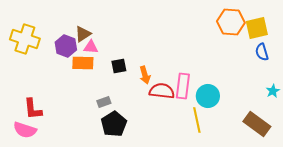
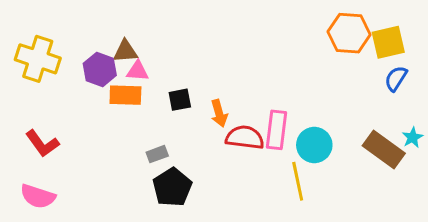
brown triangle: (83, 34) -> (125, 51), turned 30
blue semicircle: (262, 52) -> (396, 79), turned 48
red L-shape: (33, 109) -> (42, 143), moved, turned -30
brown rectangle: (257, 124) -> (384, 150), moved

